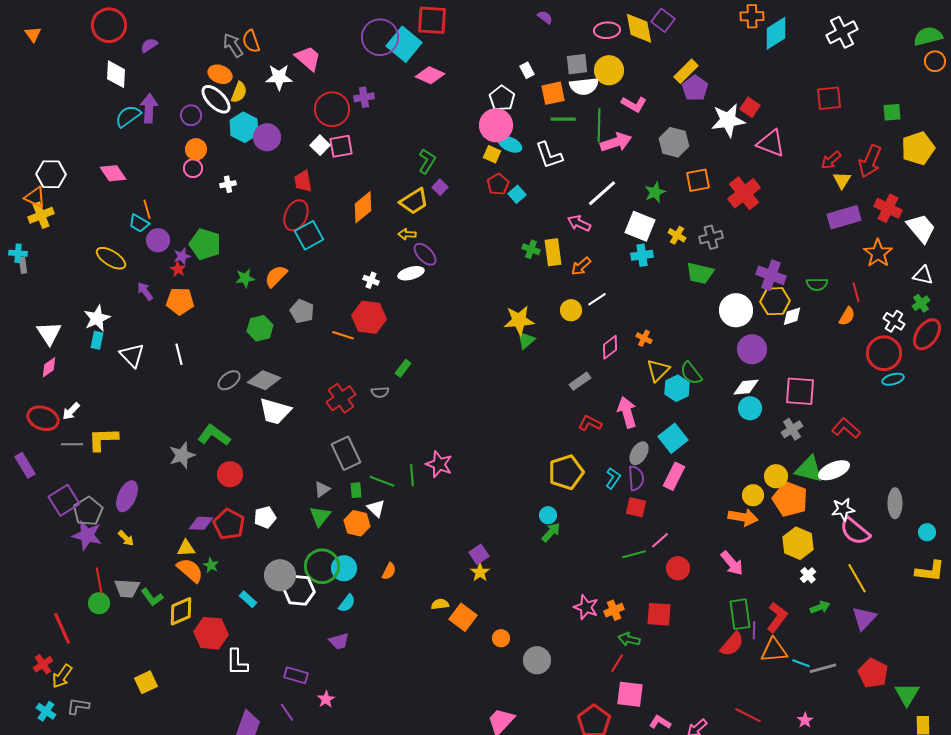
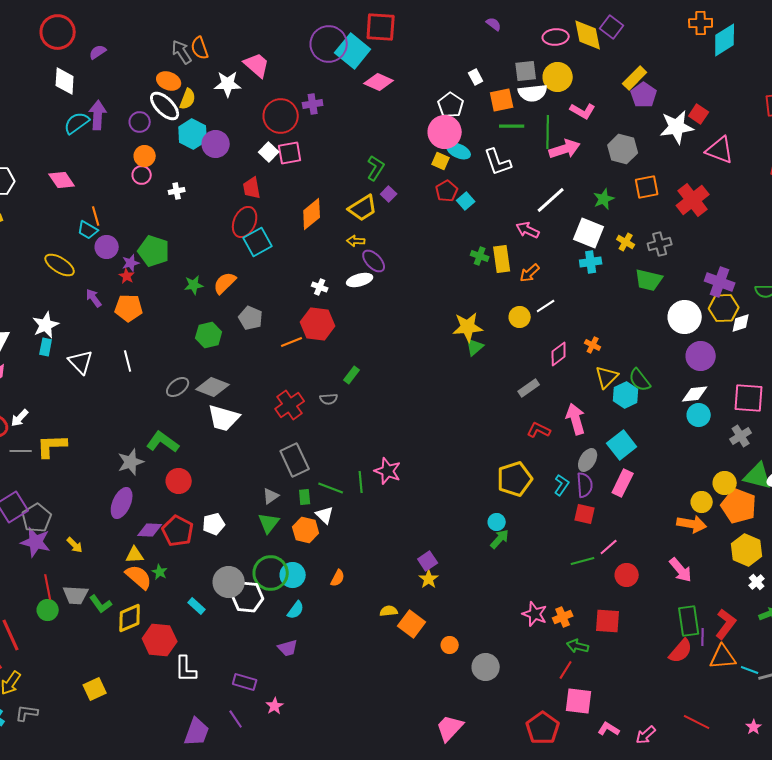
orange line: (343, 335) -> (292, 342), turned -40
purple ellipse: (127, 496) -> (122, 503), moved

